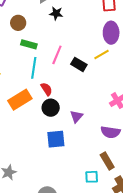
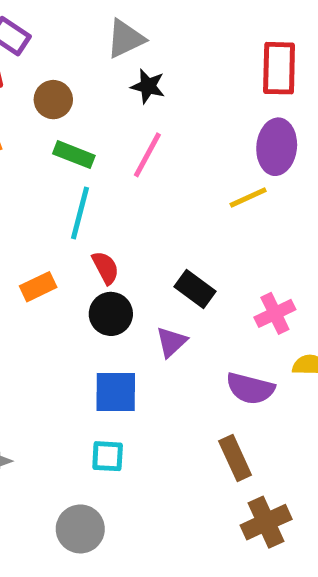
pink line: (57, 55) -> (147, 155), moved
black rectangle: (79, 64) -> (195, 289), moved
orange rectangle: (20, 100) -> (38, 287), size x0.6
cyan square: (92, 177) -> (108, 456), moved

